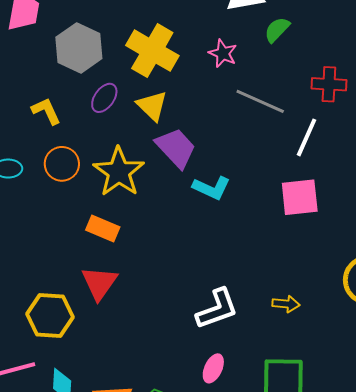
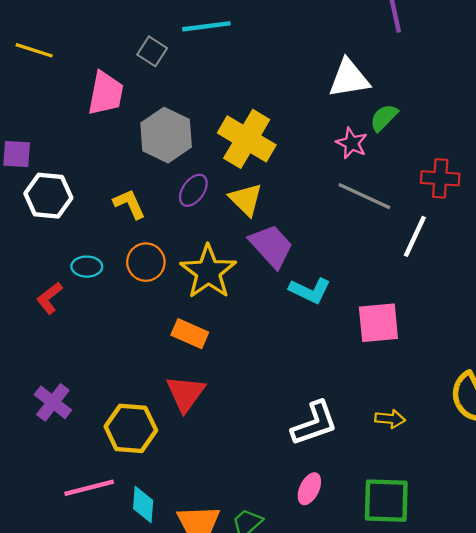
pink star: (223, 53) -> (352, 143), moved
pink square: (300, 197) -> (378, 323), moved

